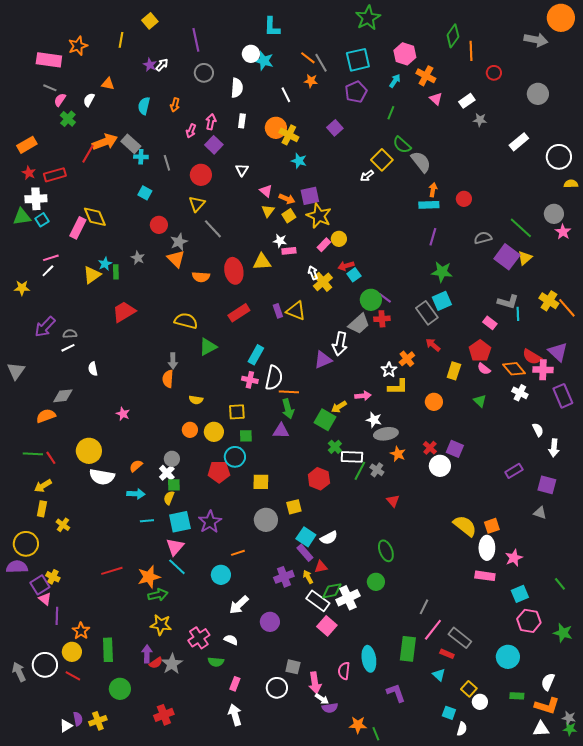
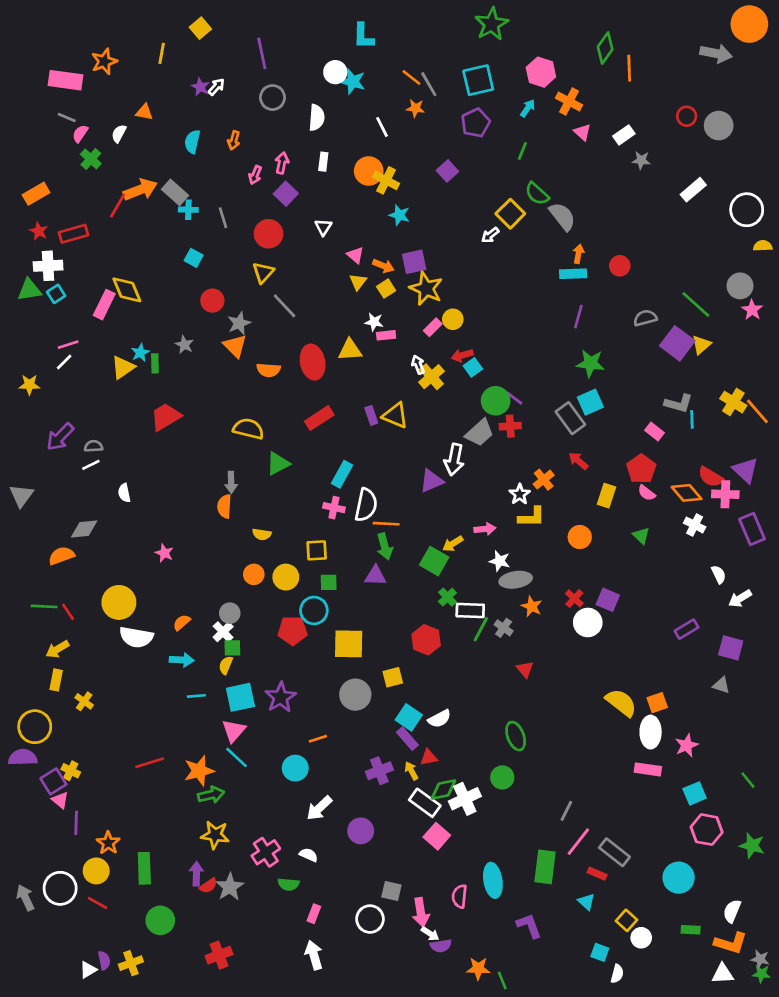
red circle: (494, 73) -> (687, 116), moved
white arrow: (554, 448) -> (740, 598), turned 54
yellow square: (261, 482) -> (349, 644), size x1.4

